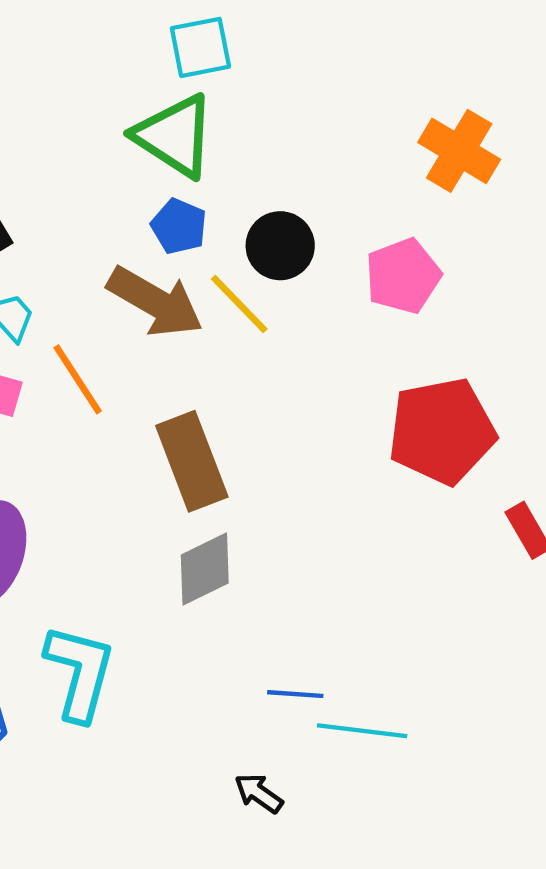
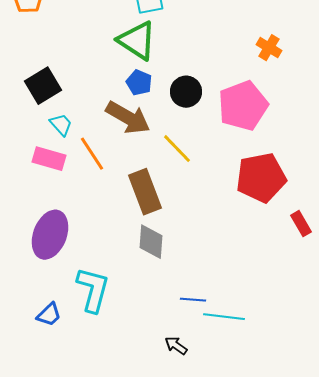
orange cross: (459, 151) -> (269, 48), size x0.7
pink pentagon: (403, 276) -> (243, 106), size x1.4
yellow line: (239, 304) -> (177, 149), moved
gray diamond: (205, 569) -> (151, 242), turned -60

